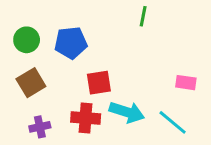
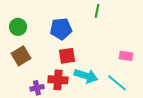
blue pentagon: (71, 43) -> (61, 29), moved
purple cross: (40, 127) -> (37, 88), moved

